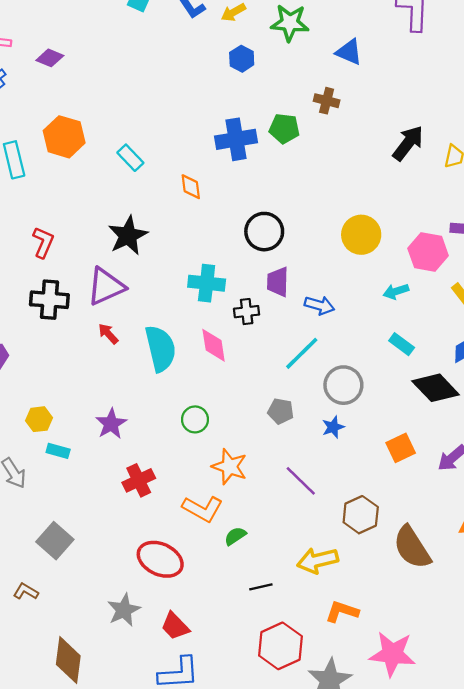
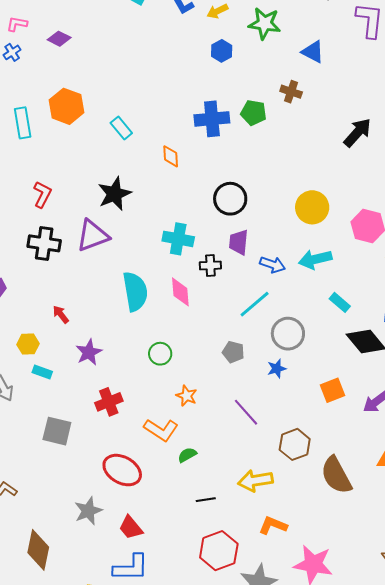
cyan arrow: (396, 291) -> (315, 259), moved, size x1.5
red arrow: (108, 334) -> (61, 314), moved
orange star: (230, 467) -> (187, 396), size x0.7
gray square: (55, 541) -> (57, 431), moved, turned -32

